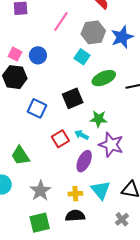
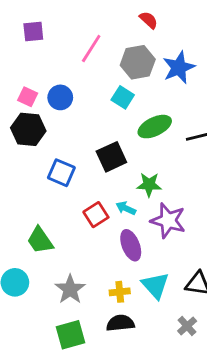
purple ellipse: (84, 161) -> (131, 245), turned -45

